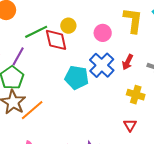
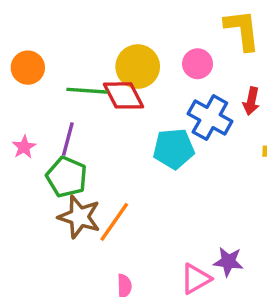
yellow circle: (68, 26) -> (138, 67), size x1.6
green line: (36, 32) -> (87, 91), turned 45

